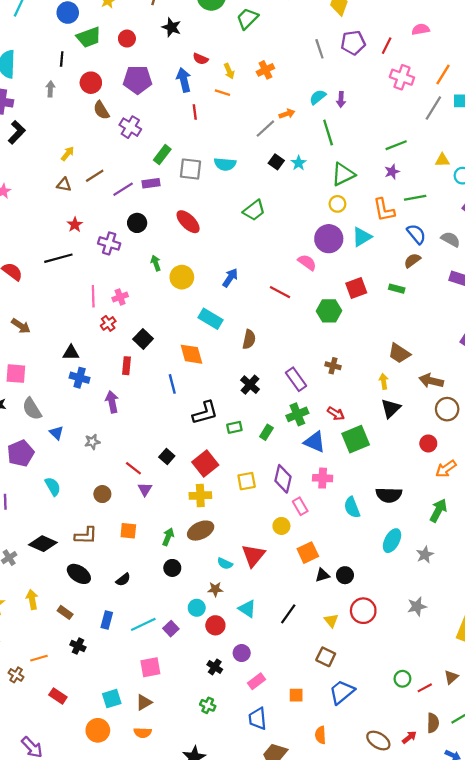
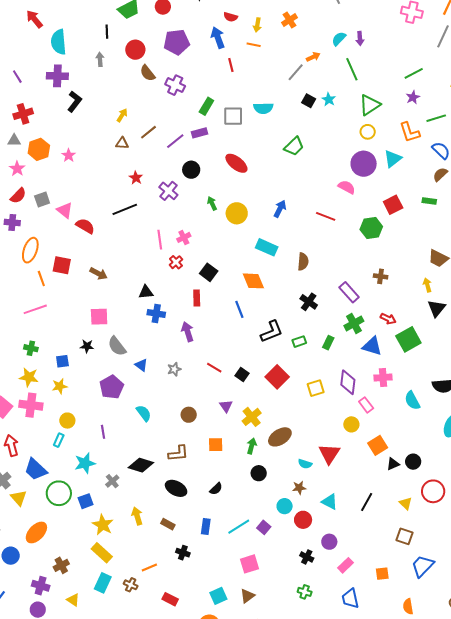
yellow arrow: (229, 71) -> (257, 25), turned 40
purple cross: (109, 243) -> (168, 191), turned 30
red line: (133, 468) -> (214, 368), moved
yellow cross: (200, 495) -> (252, 417), moved, turned -30

